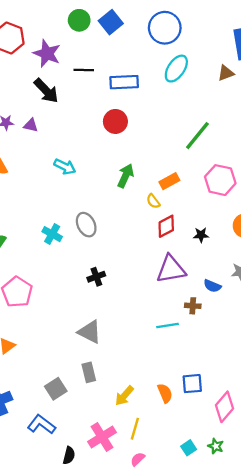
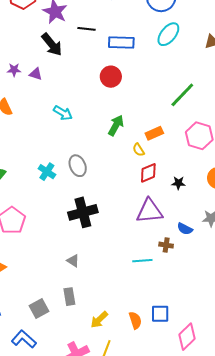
black cross: (96, 277) -> (83, 212), size x1.8
gray triangle: (90, 332) -> (73, 261), size x0.6

